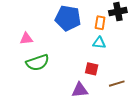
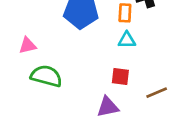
green semicircle: (38, 63) -> (46, 76), turned -140

